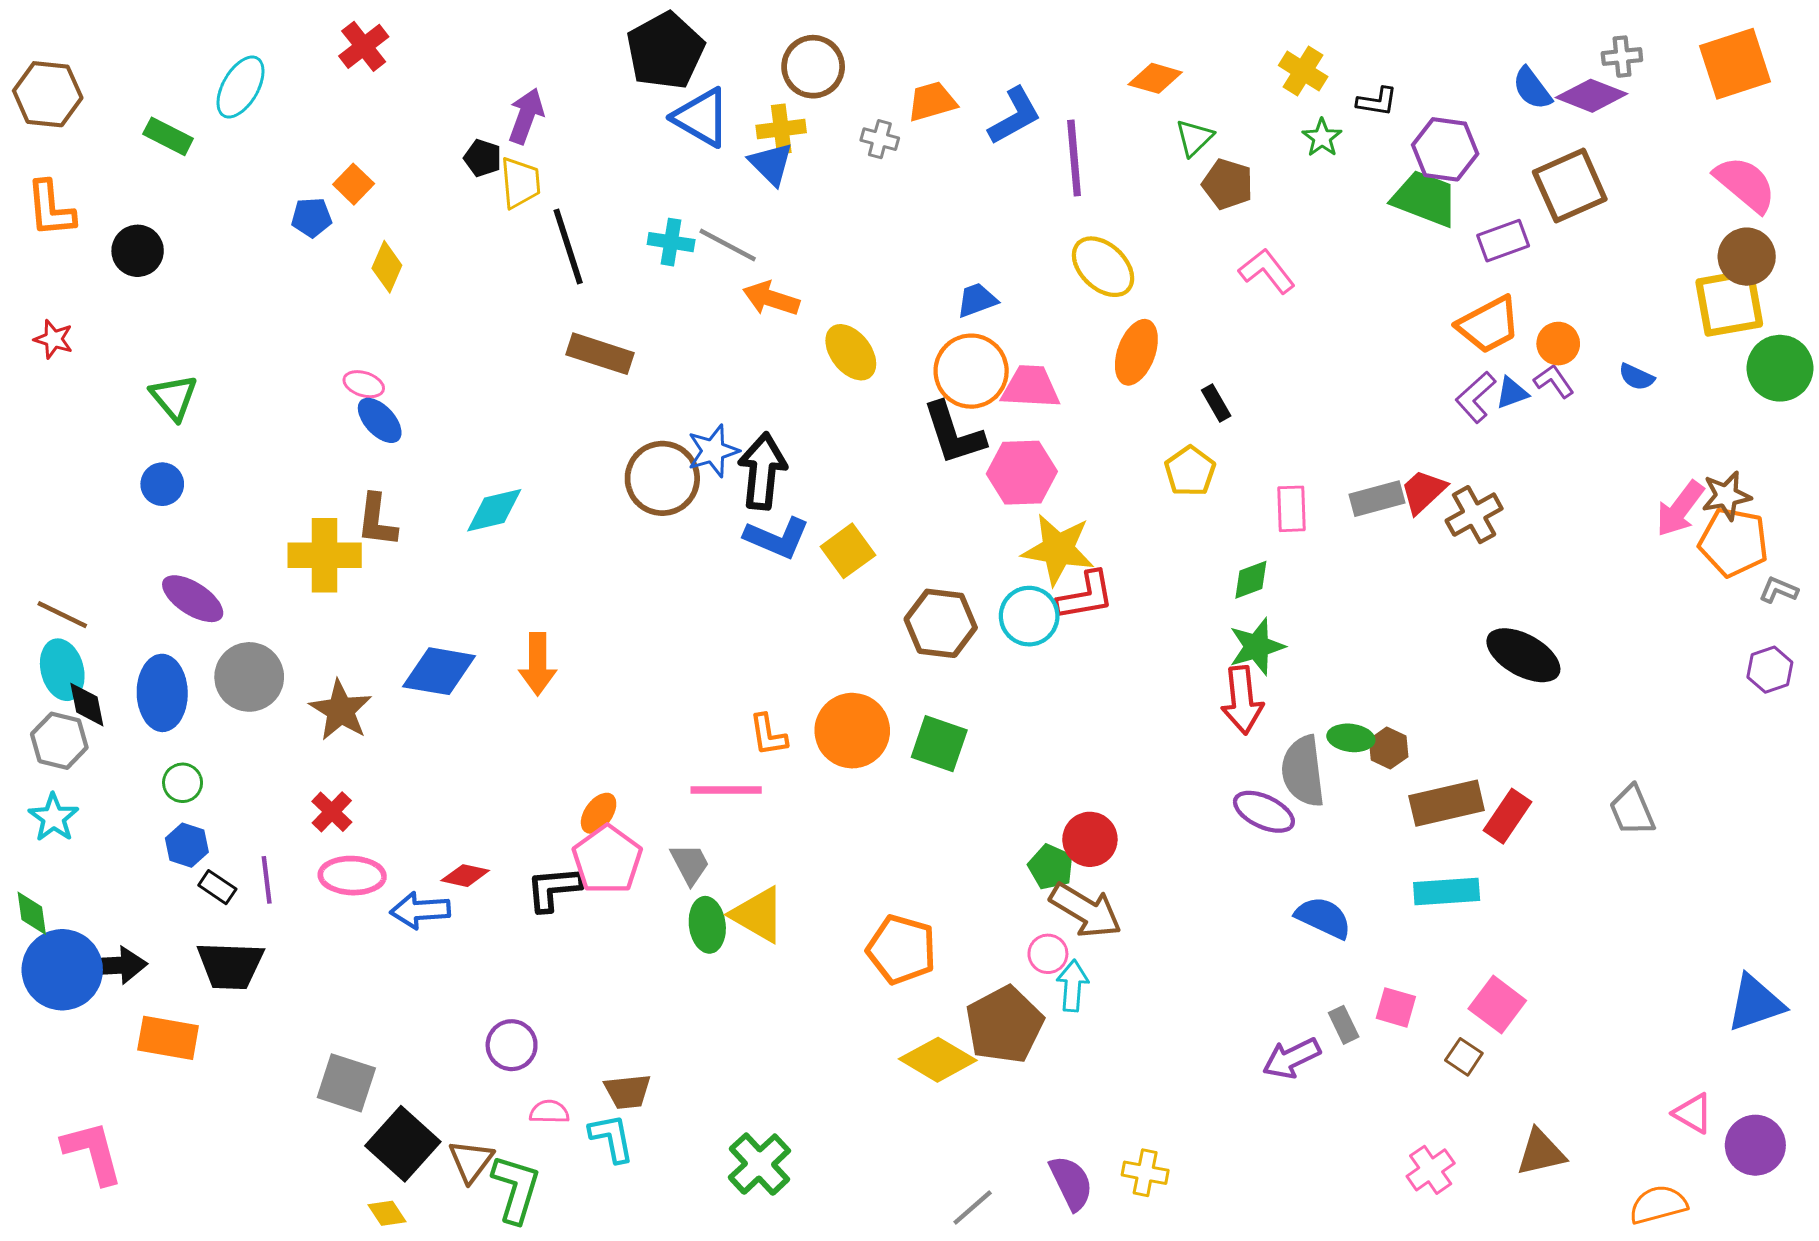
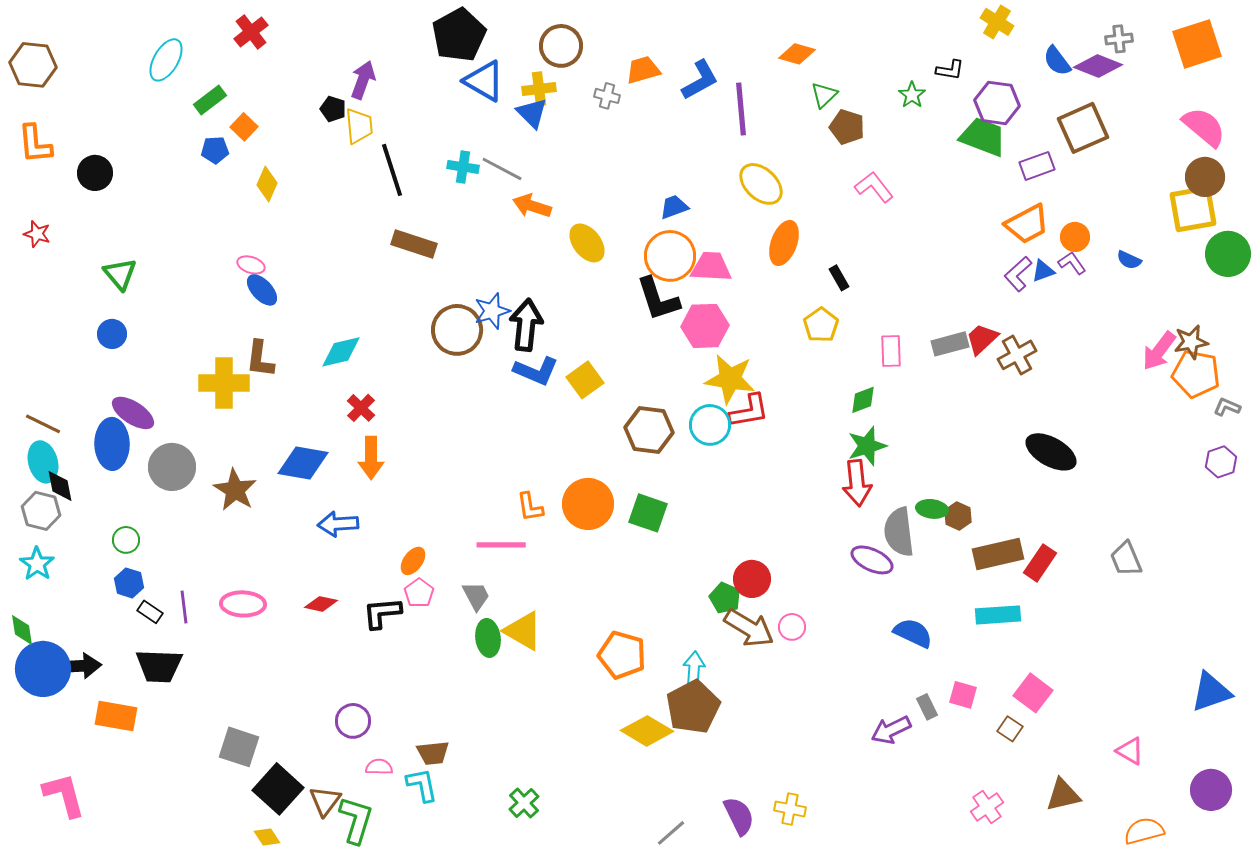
yellow cross: (1303, 71) -> (997, 22), moved
green rectangle: (168, 136) -> (210, 100), moved, turned -64
blue ellipse: (162, 693) -> (112, 444), moved
red cross: (332, 812) -> (361, 408), moved
pink pentagon: (607, 860) -> (419, 593), size x0.6
blue arrow: (420, 910) -> (338, 524), moved
pink circle: (1048, 954) -> (792, 627), moved
cyan arrow: (1073, 986) -> (694, 669), moved
pink triangle: (1693, 1113) -> (1130, 751), moved
green cross: (759, 1164) -> (524, 803), size x0.7

